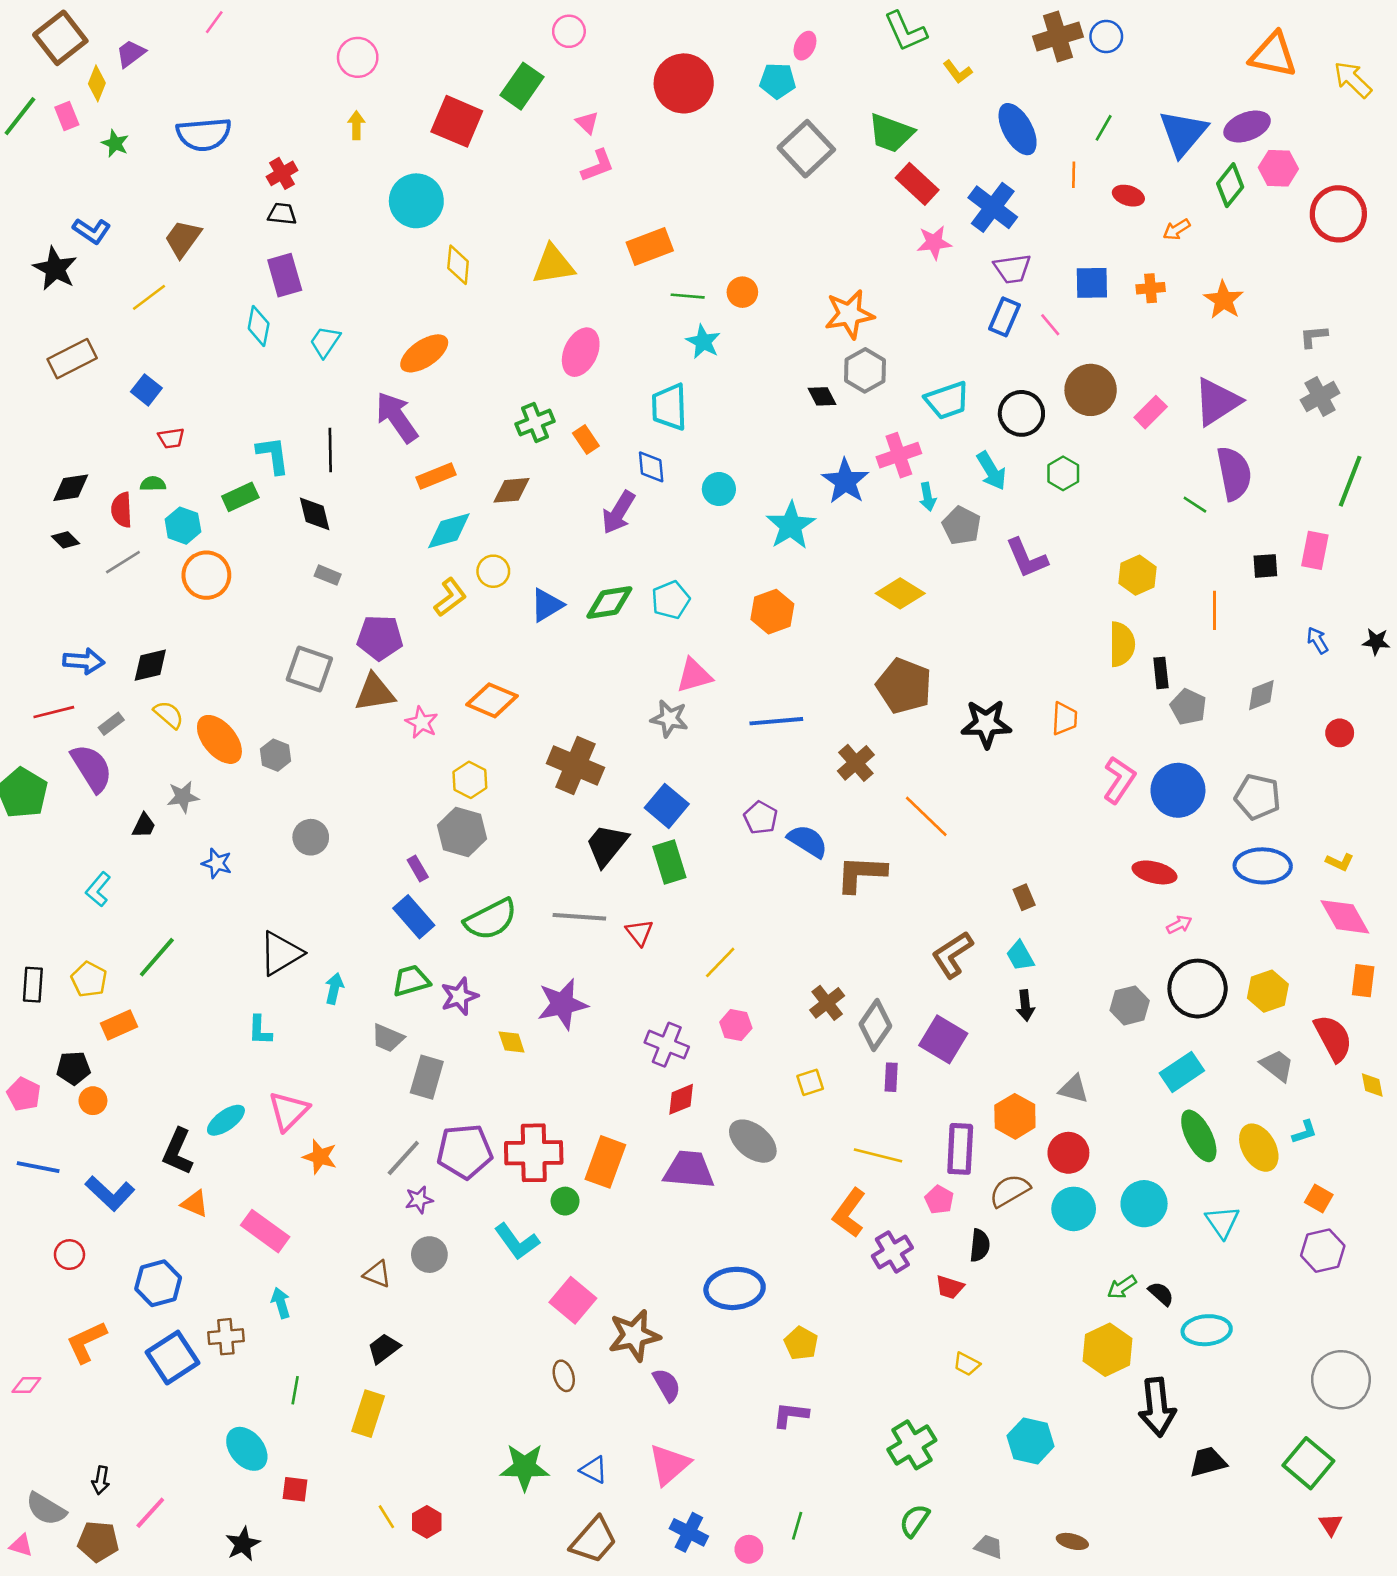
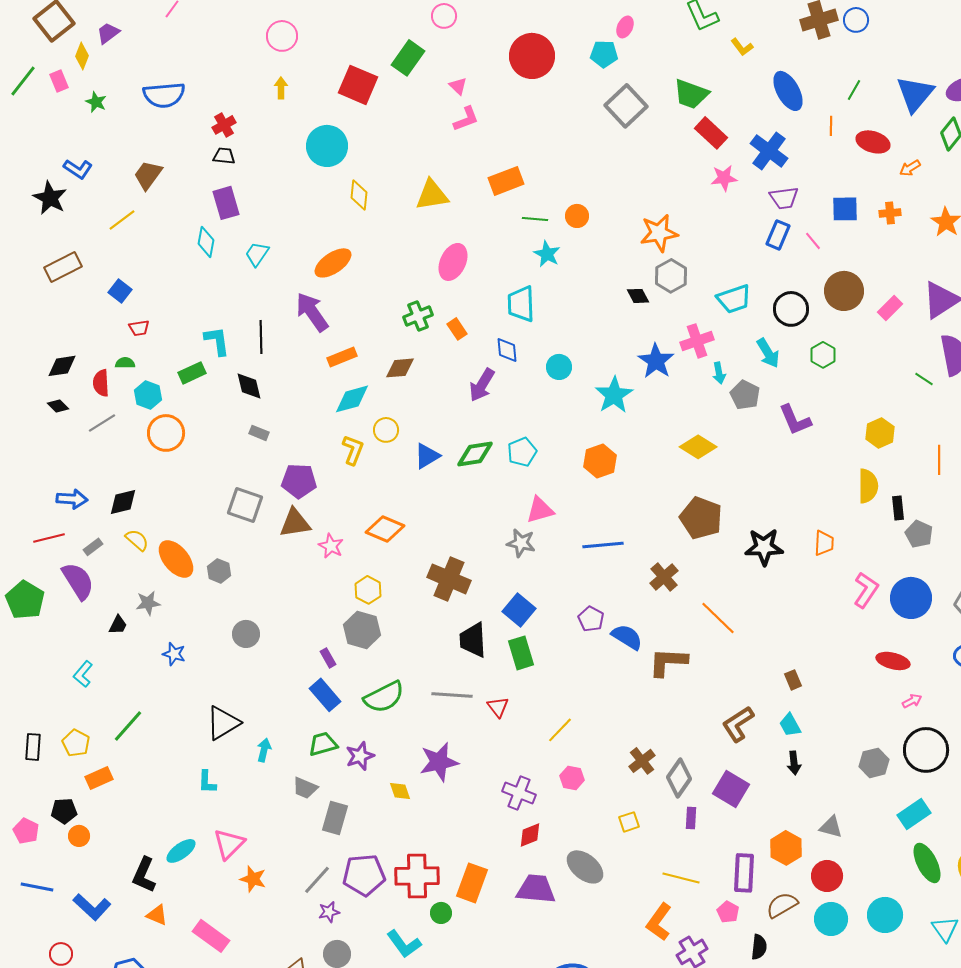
red ellipse: (1128, 196) -> (873, 142), size x1.4
yellow L-shape: (450, 597) -> (353, 450), turned -32
black trapezoid: (607, 845) -> (473, 640), turned -42

